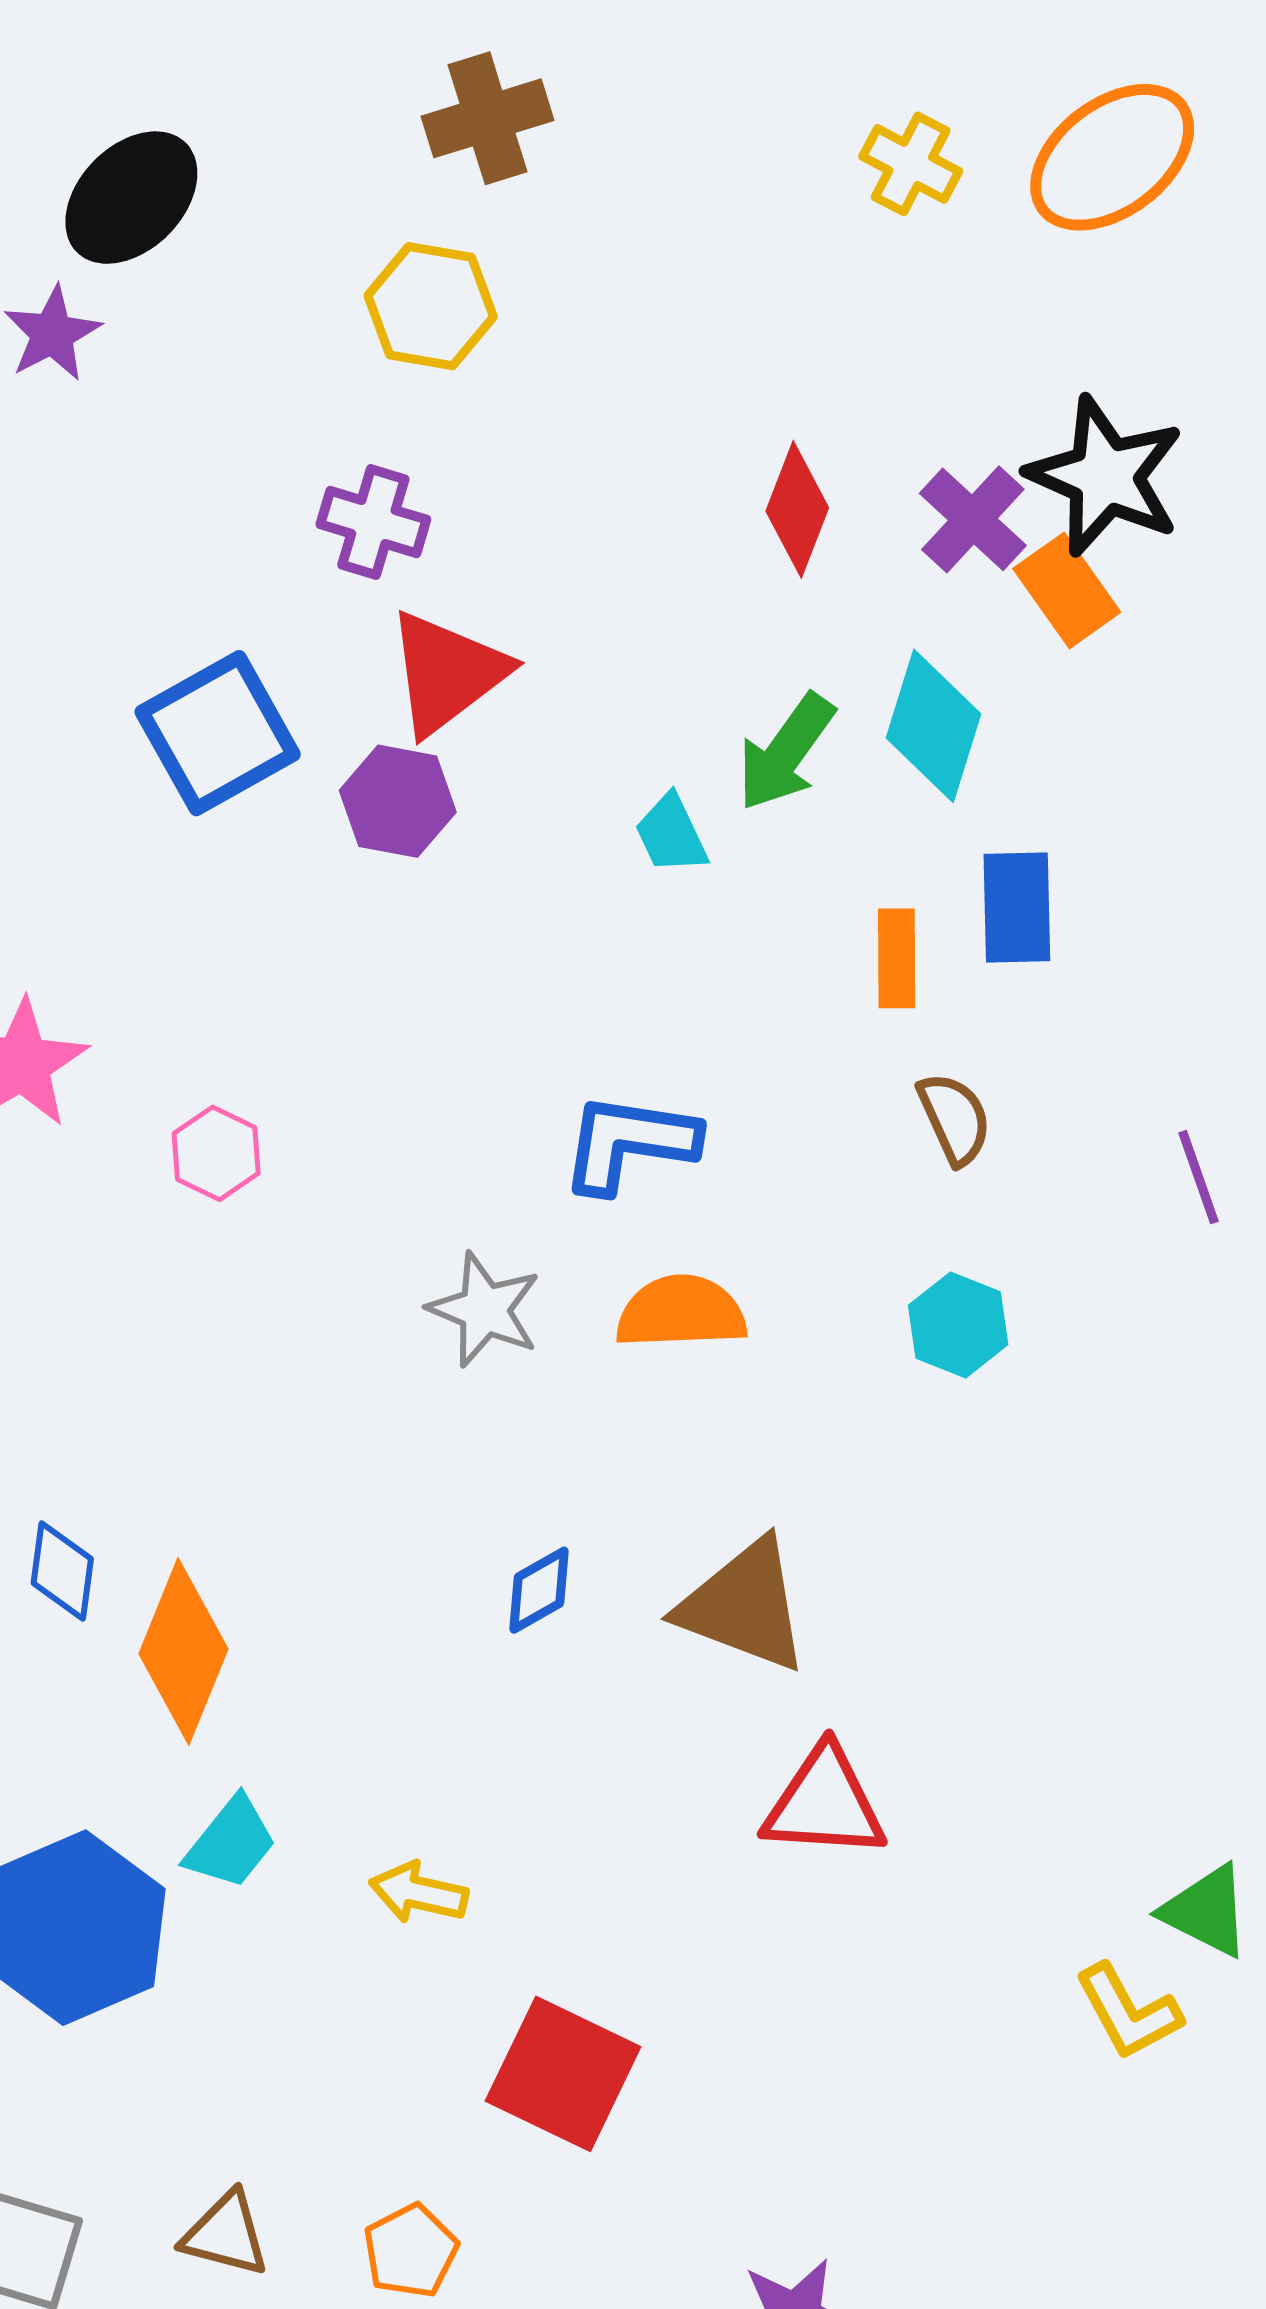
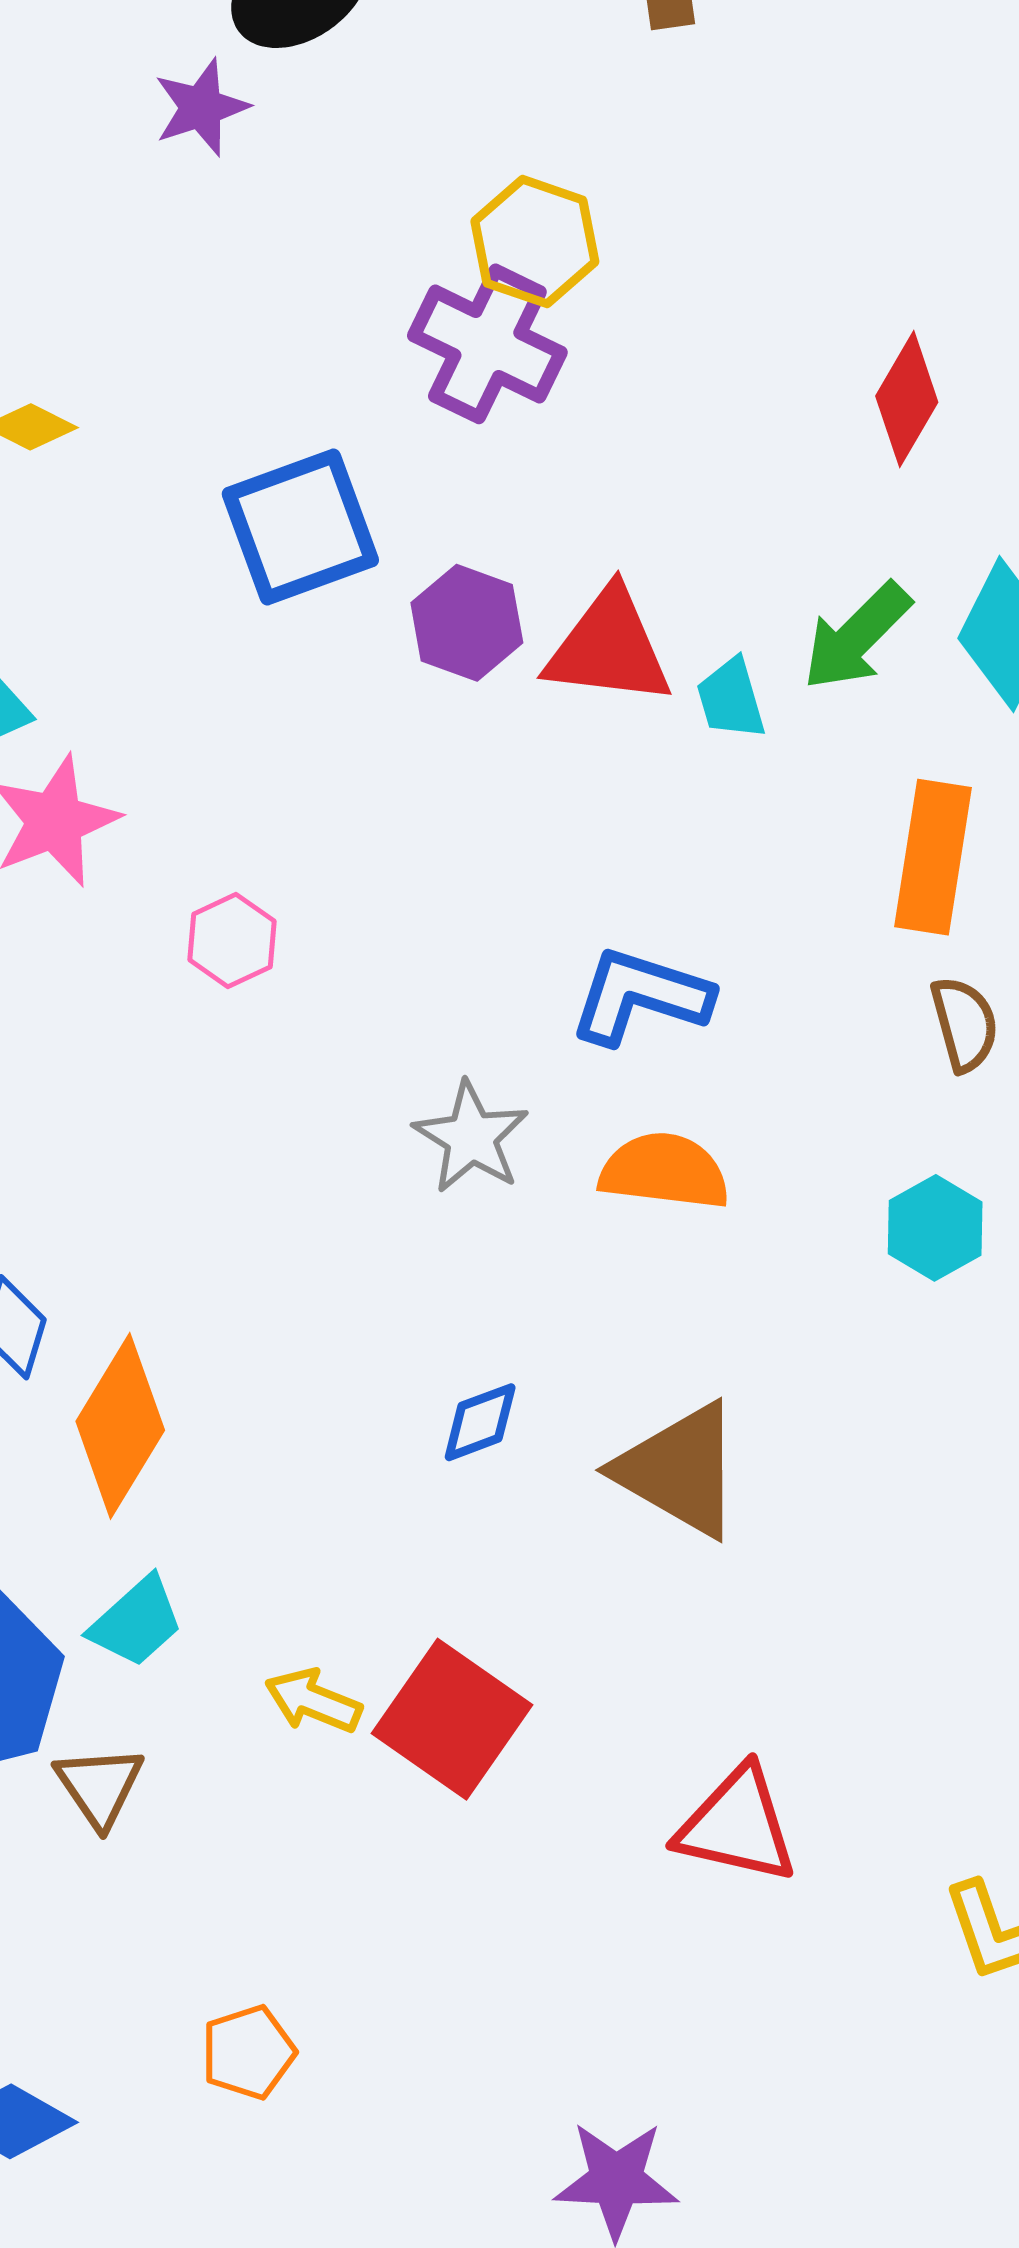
yellow hexagon: (431, 306) -> (535, 242), moved
purple cross: (373, 522) -> (487, 344), size x1.4
red triangle: (447, 673) -> (609, 648), moved, turned 35
orange rectangle: (897, 958) -> (933, 857), size x1.5
red triangle: (825, 1803) -> (737, 1825), moved
red square: (563, 2074) -> (452, 1719), moved
brown triangle: (226, 2234) -> (99, 1786), moved, turned 32

